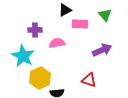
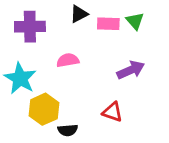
pink rectangle: (80, 24) -> (108, 24), moved
purple cross: (35, 30) -> (30, 27), moved, size x1.5

